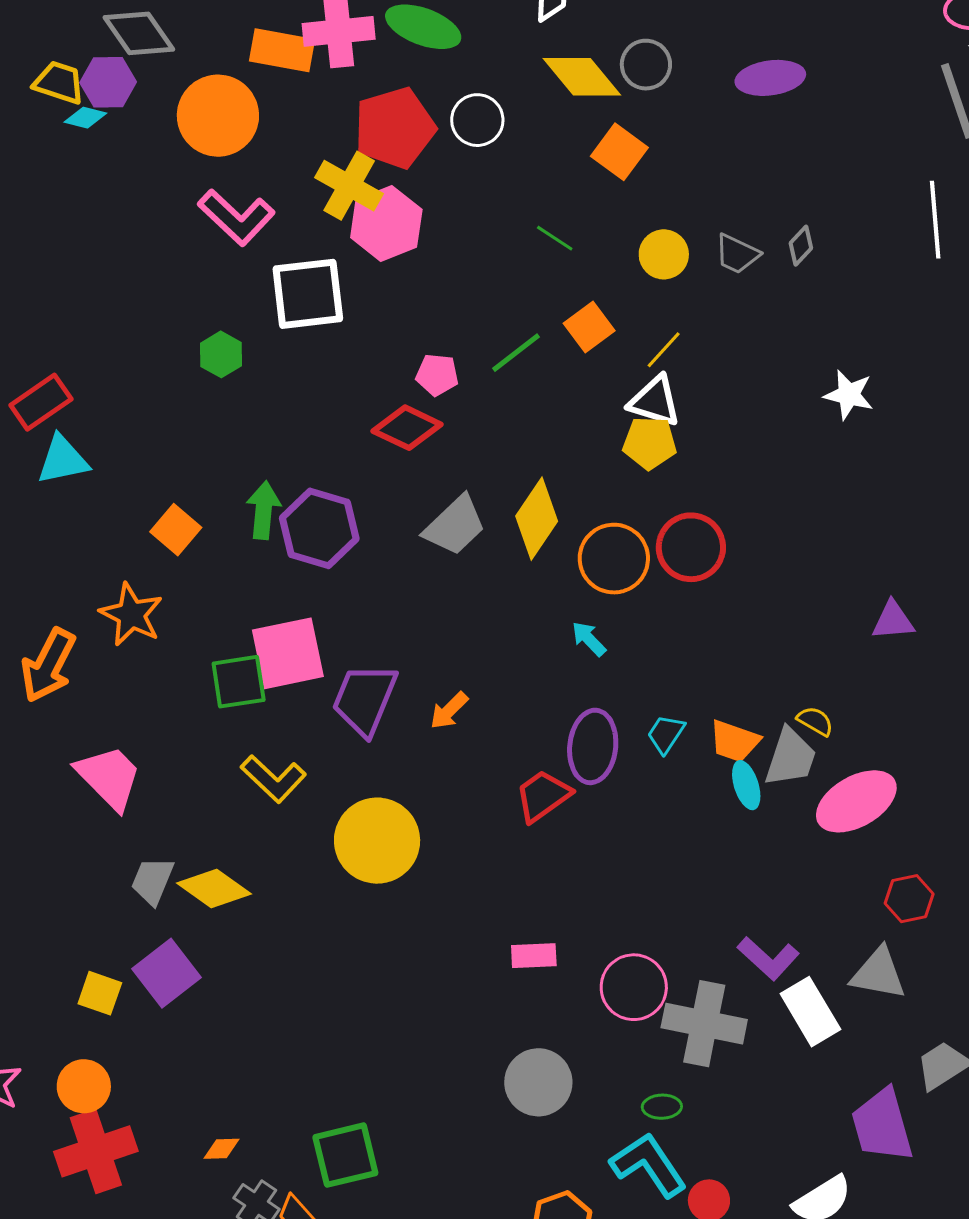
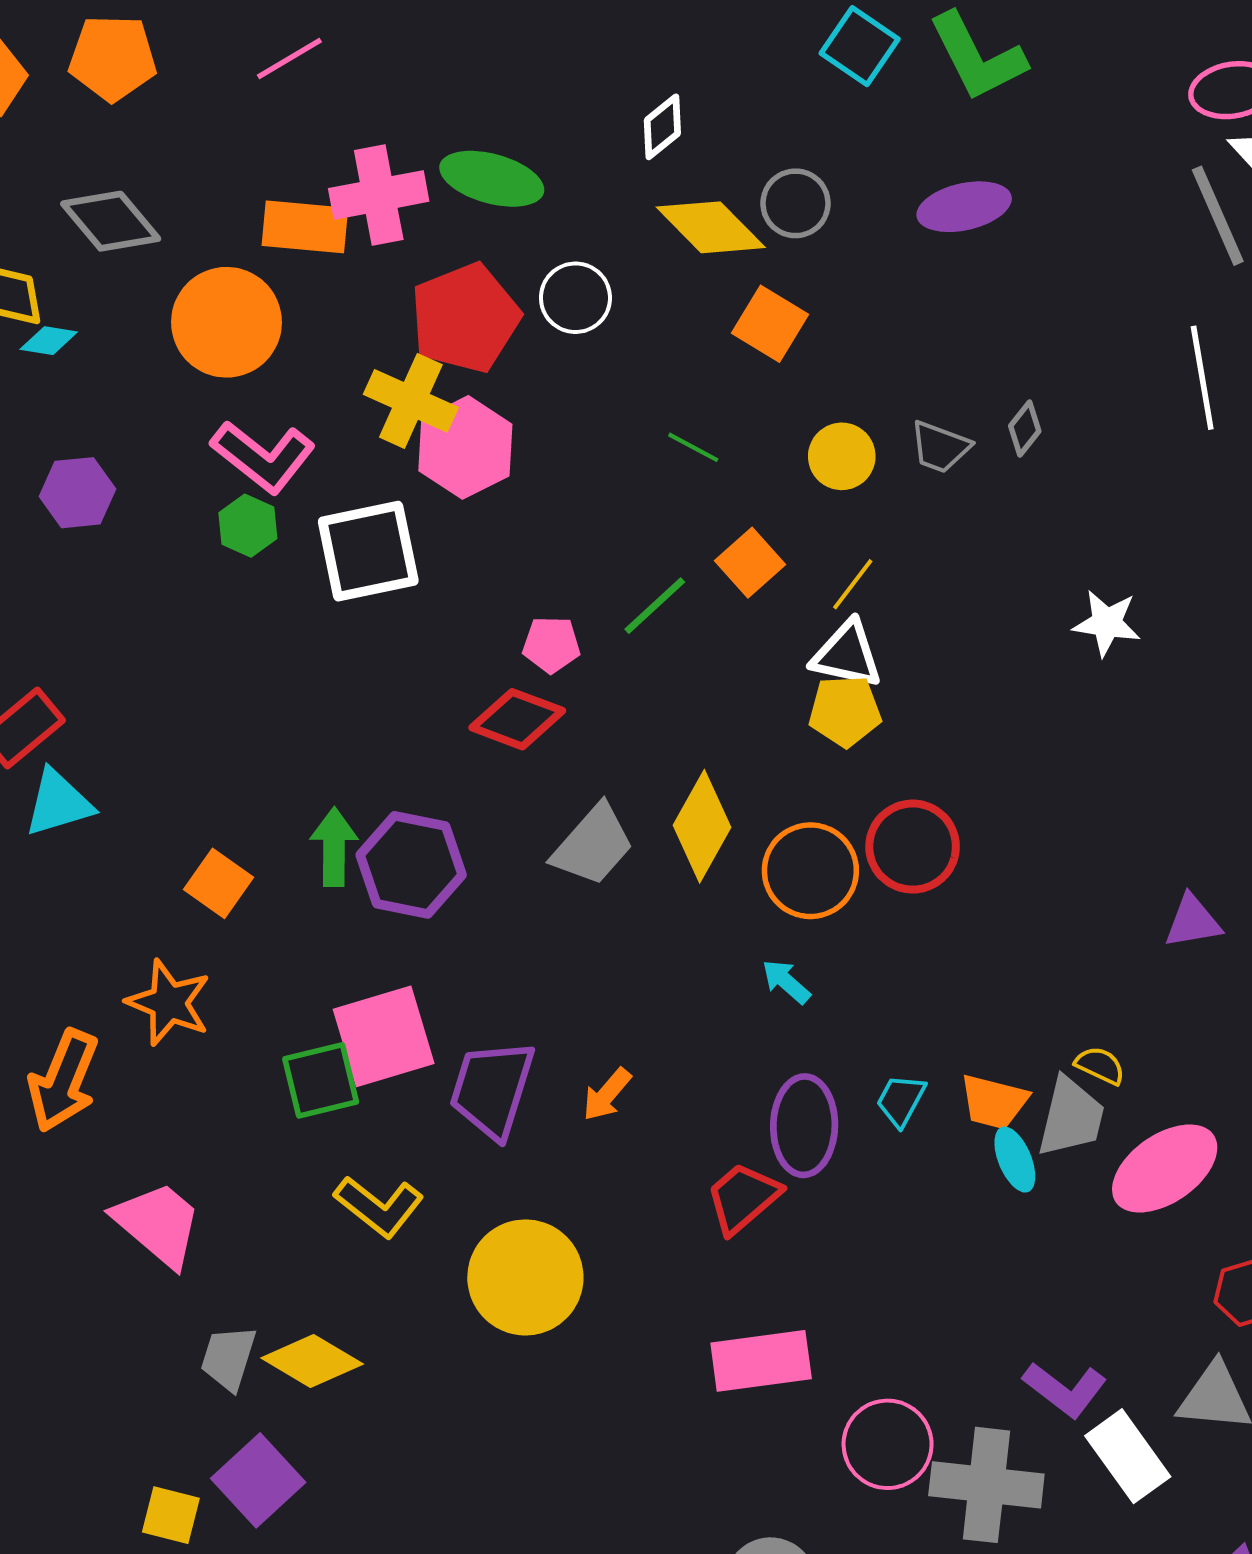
purple hexagon: (108, 82) -> (78, 493), moved
green hexagon: (221, 354) -> (248, 526), moved
pink rectangle: (534, 956) -> (761, 1361), moved, size x1.6

